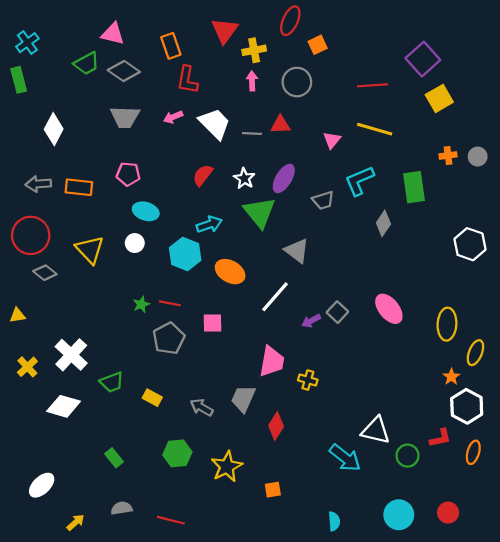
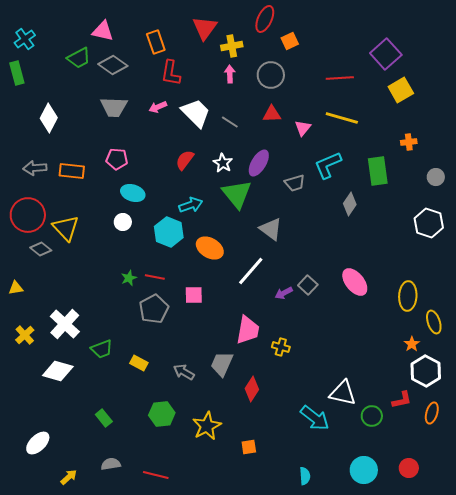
red triangle: (280, 125) -> (272, 114), moved
gray line: (252, 134) -> (230, 122), turned 30
gray circle: (478, 157) -> (436, 177), moved
yellow triangle: (90, 250) -> (66, 228), moved
yellow ellipse: (475, 353) -> (434, 322), turned -40

